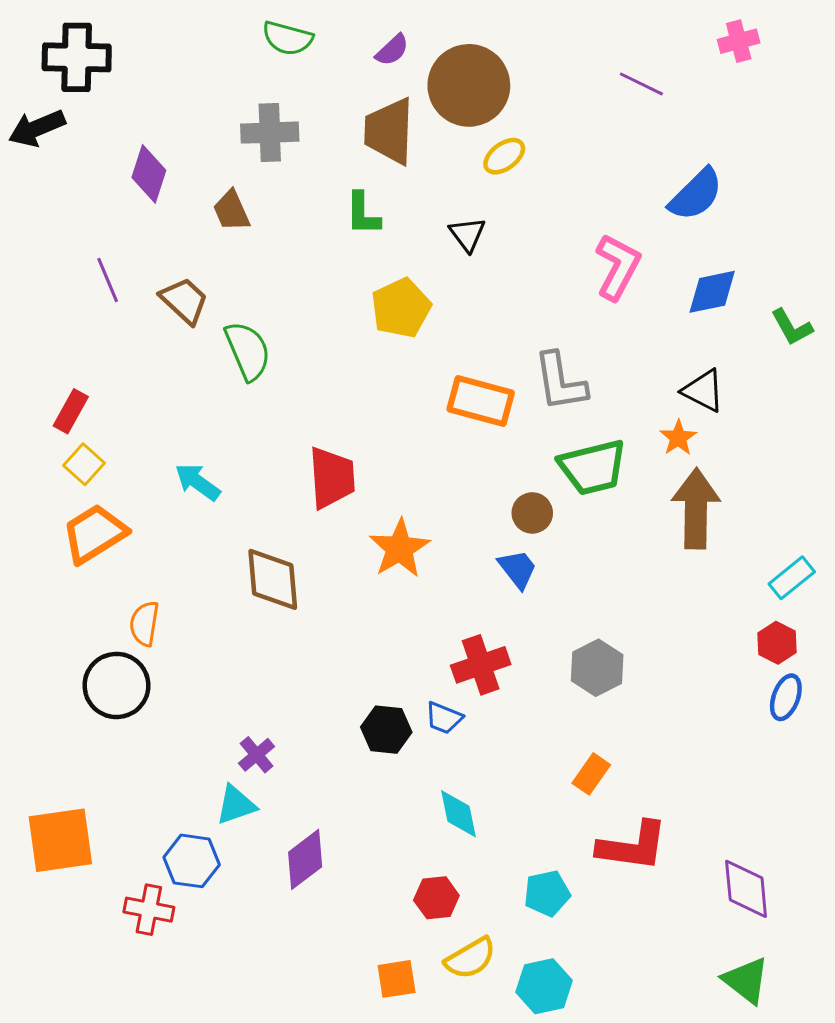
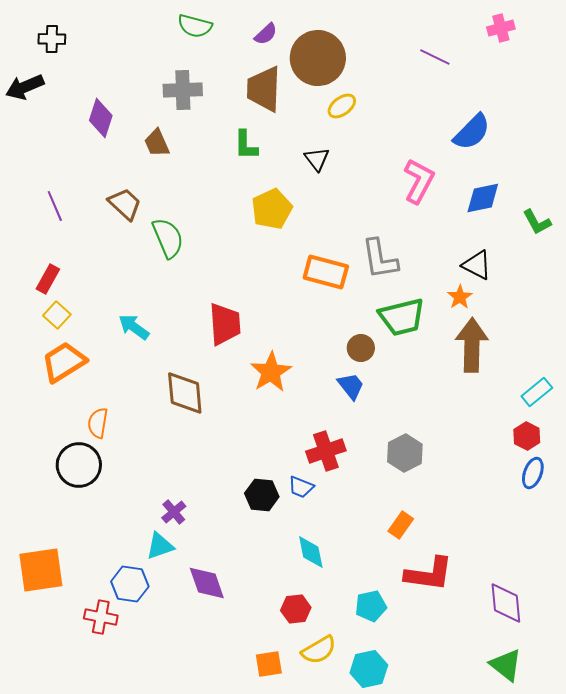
black cross: (77, 57) -> (52, 39), size x0.6
purple line: (108, 280) -> (55, 206), moved
purple diamond: (305, 859) -> (207, 583), turned -72

